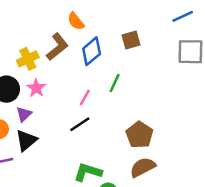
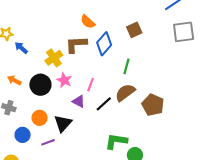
brown L-shape: (57, 47) -> (76, 44), turned -135
pink line: (85, 98) -> (91, 85), moved
purple triangle: (24, 114) -> (79, 101), moved, turned -40
brown semicircle: (143, 167) -> (125, 93), moved

